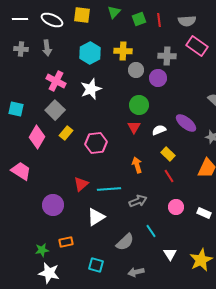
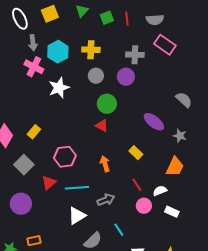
yellow square: (82, 15) -> (50, 14), turned -30
white ellipse: (52, 20) -> (20, 19), turned 40
gray arrow: (47, 48) -> (33, 43), moved
gray circle: (136, 70) -> (96, 76), moved
pink cross: (56, 81) -> (34, 67), moved
gray square: (55, 110) -> (24, 165), moved
red triangle: (134, 127) -> (102, 126), turned -32
white semicircle: (159, 130) -> (160, 191), moved
pink hexagon: (96, 143) -> (65, 157), moved
red line: (169, 176) -> (137, 185), moved
white triangle: (96, 217) -> (77, 216), moved

